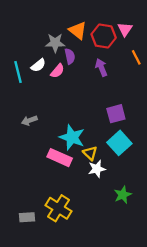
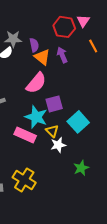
orange triangle: (78, 30) -> (42, 57), moved
gray star: (55, 43) -> (13, 39), moved
pink semicircle: (57, 71) -> (36, 83), moved, size x1.6
purple square: (116, 114) -> (54, 104), moved

